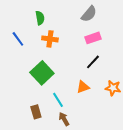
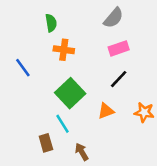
blue line: (18, 39) -> (23, 68), moved
green square: (42, 73) -> (70, 93), moved
cyan line: (58, 100) -> (63, 124), moved

